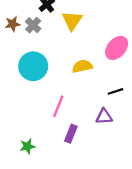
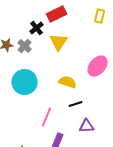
yellow semicircle: (82, 66) -> (68, 82), turned 30
black line: (115, 91) -> (76, 104), moved

